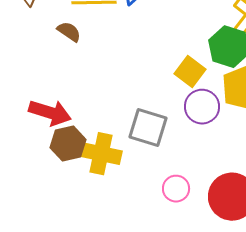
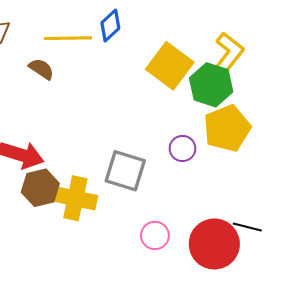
yellow square: (190, 72) -> (170, 66), moved, size x1.4
purple circle: (202, 107) -> (182, 149), size x0.7

